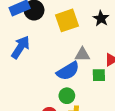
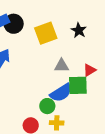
blue semicircle: (68, 71) -> (61, 93), moved
green square: (99, 75) -> (78, 85), size x1.5

